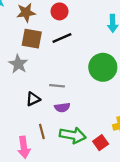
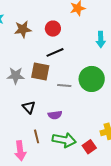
brown square: (32, 39) -> (40, 71), moved
gray star: (18, 64) -> (16, 76), turned -30
gray line: (57, 86) -> (64, 86), moved
black triangle: (33, 99) -> (29, 107), turned -48

